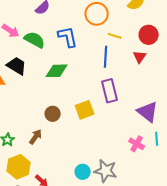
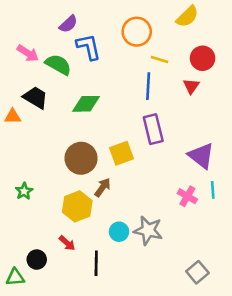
blue L-shape: (68, 37) -> (89, 47), moved
brown circle: (53, 114) -> (81, 158), size x1.6
brown arrow: (36, 137) -> (103, 187), moved
yellow hexagon: (19, 167) -> (77, 206), moved

